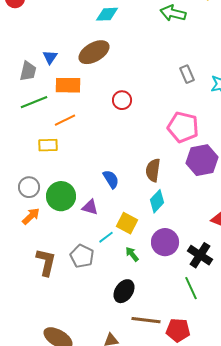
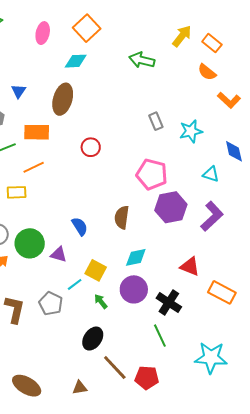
brown ellipse: (94, 52) -> (63, 99), turned -44
blue triangle: (50, 57) -> (19, 91), moved
cyan diamond: (157, 201) -> (136, 257), moved, turned 35
brown line: (146, 320) -> (115, 368), turned 40

